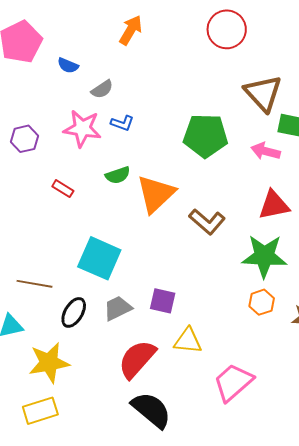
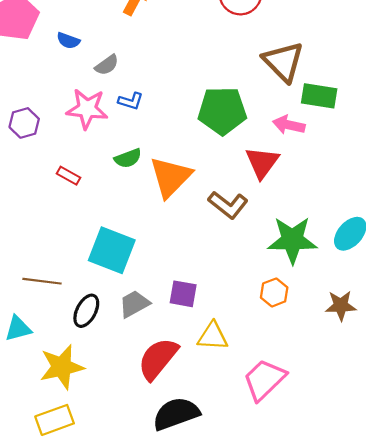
red triangle: (274, 205) -> (262, 162), moved, turned -40
orange hexagon: (262, 302) -> (274, 292), moved
black semicircle: (151, 410) -> (176, 414), turned -57

